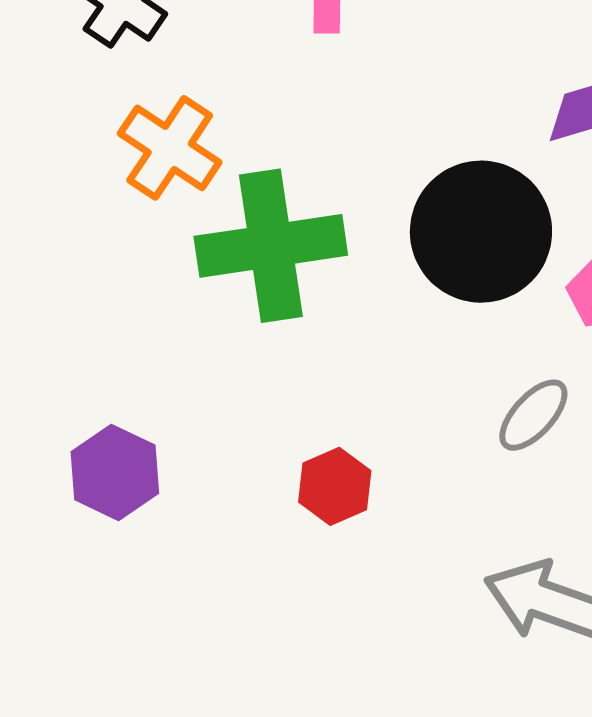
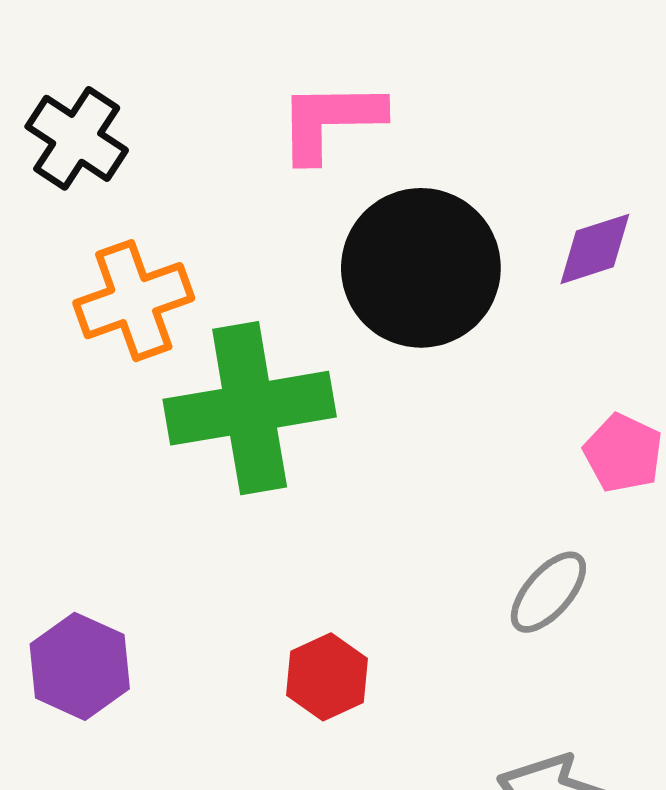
orange cross: (170, 148) -> (134, 301), turned 38
black circle: (481, 232) -> (421, 268), moved

